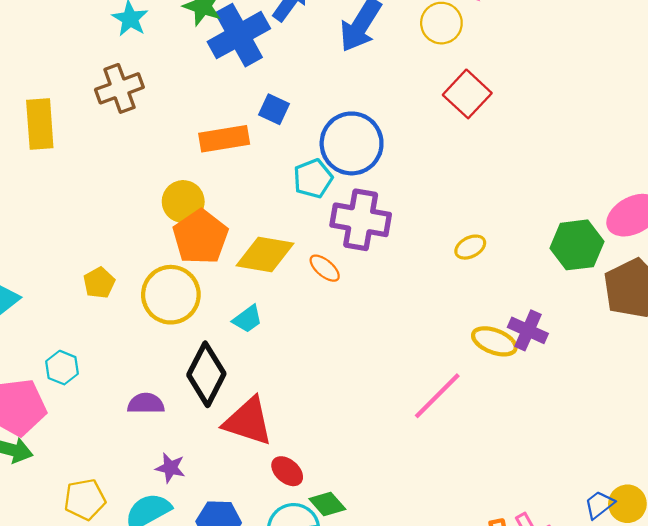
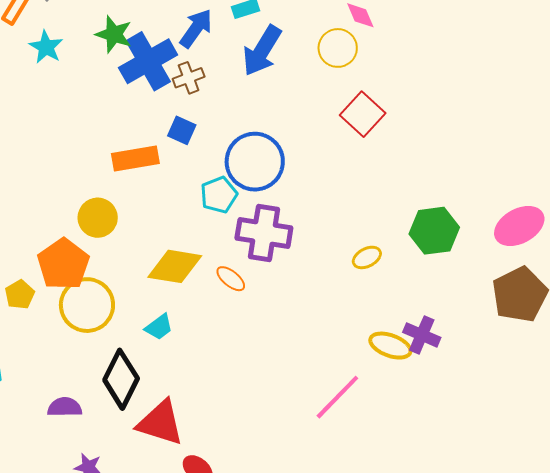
brown cross: (119, 88) -> (189, 78), moved, size x0.7
orange pentagon: (200, 237) -> (63, 264), moved
green hexagon: (577, 245) -> (434, 231), moved

